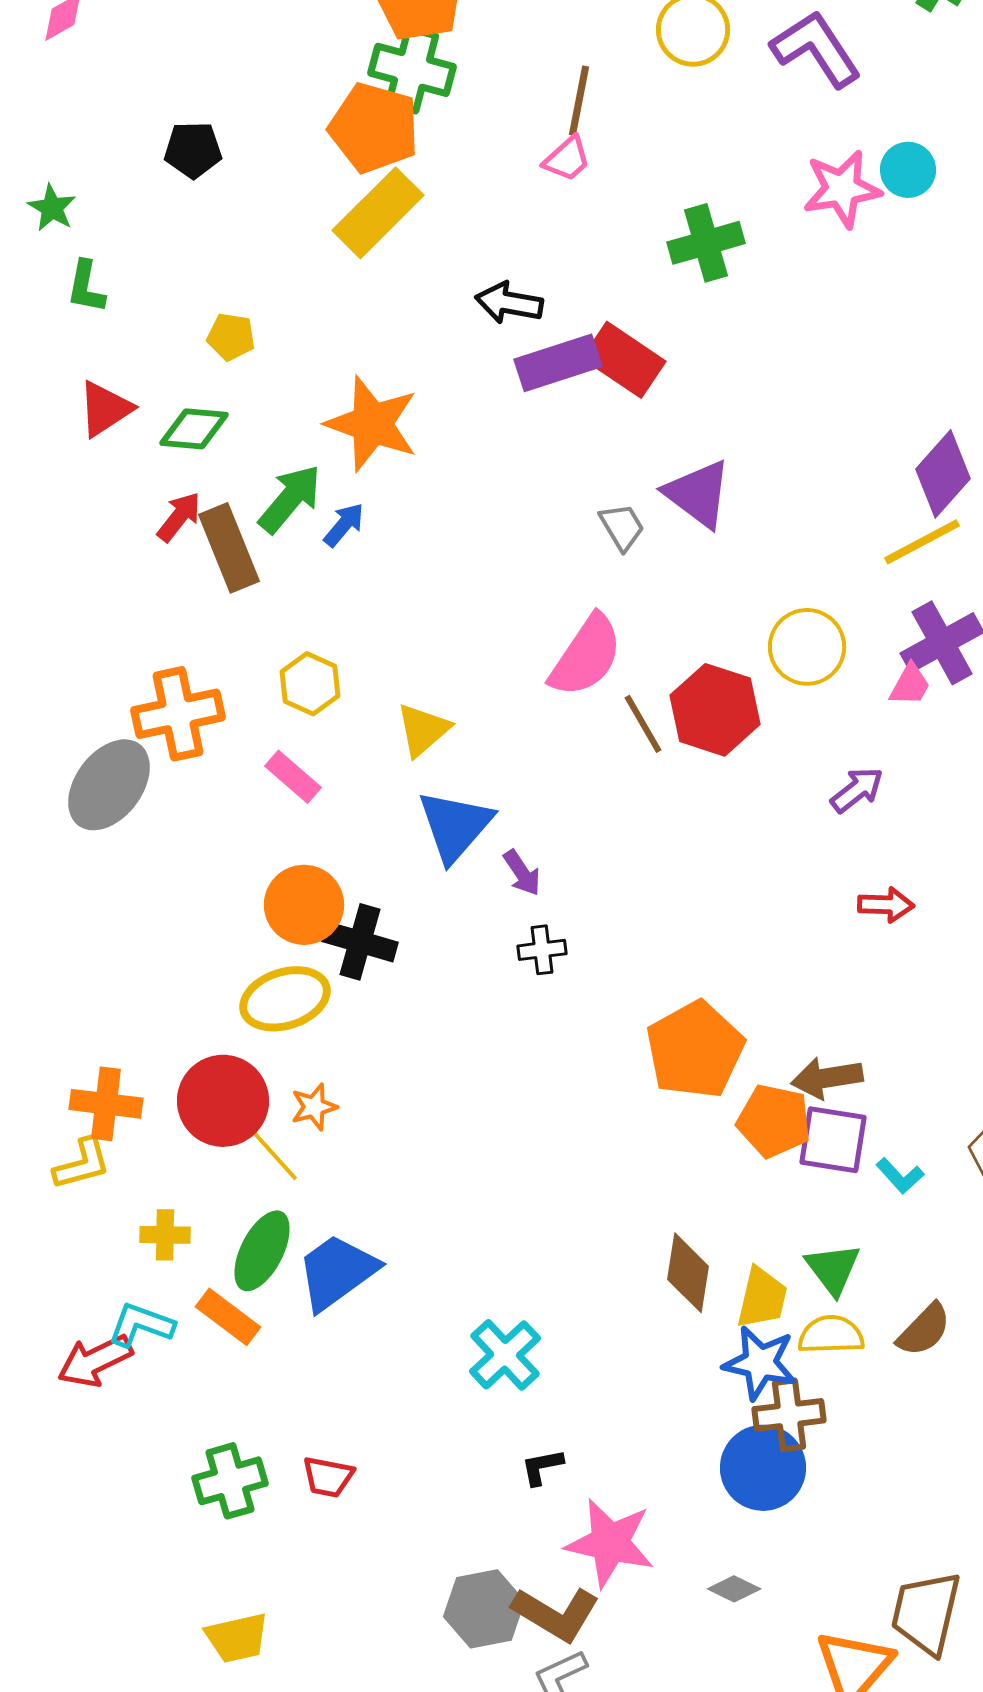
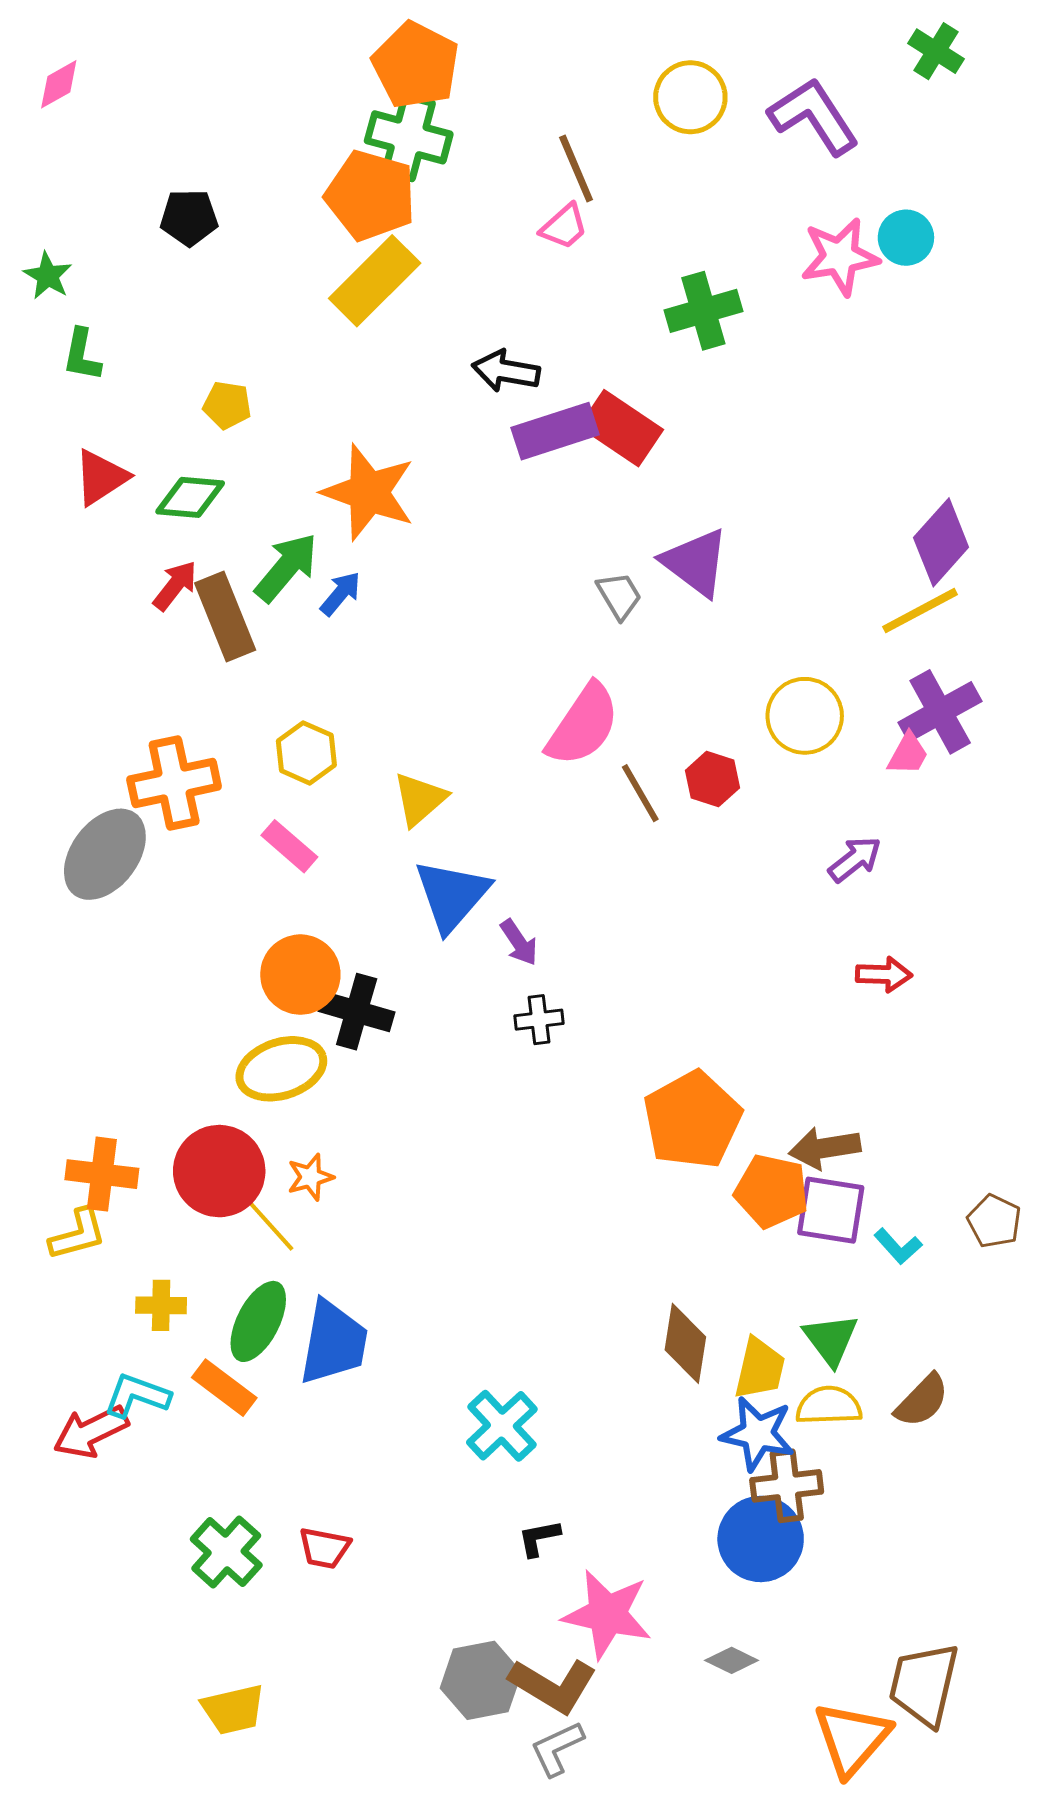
brown line: (579, 101) -> (576, 168), turned -34
red hexagon: (715, 710) -> (712, 779), size x0.6
blue trapezoid: (337, 1272) -> (333, 1342), turned 136
green cross: (230, 1481) -> (226, 1552), turned -32

